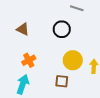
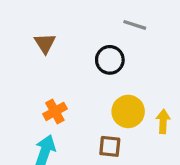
brown triangle: (23, 29) -> (45, 43), moved, turned 32

